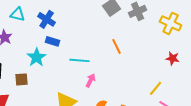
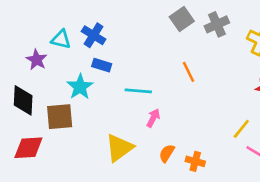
cyan triangle: (18, 14) -> (61, 39), moved
brown square: (22, 79) -> (60, 117), size x1.5

